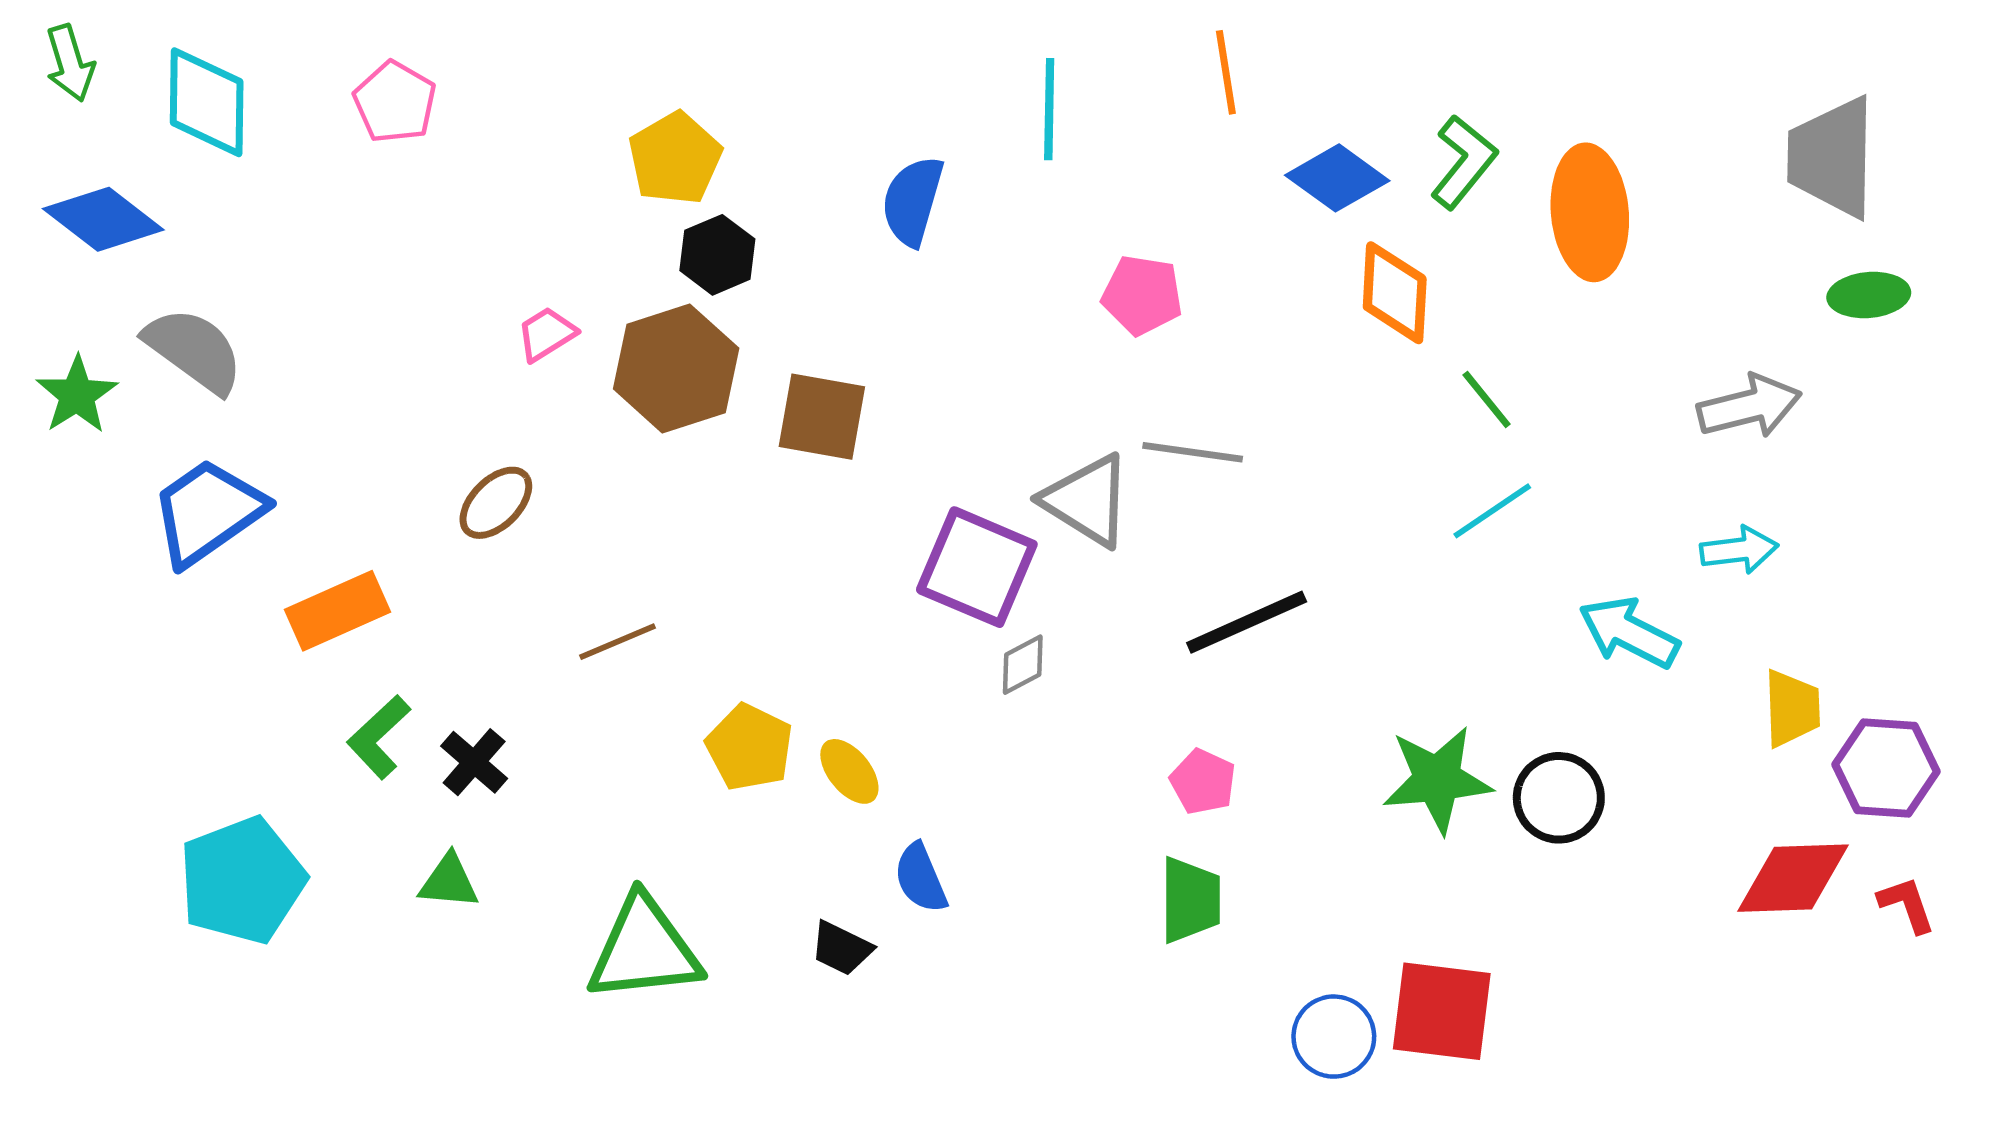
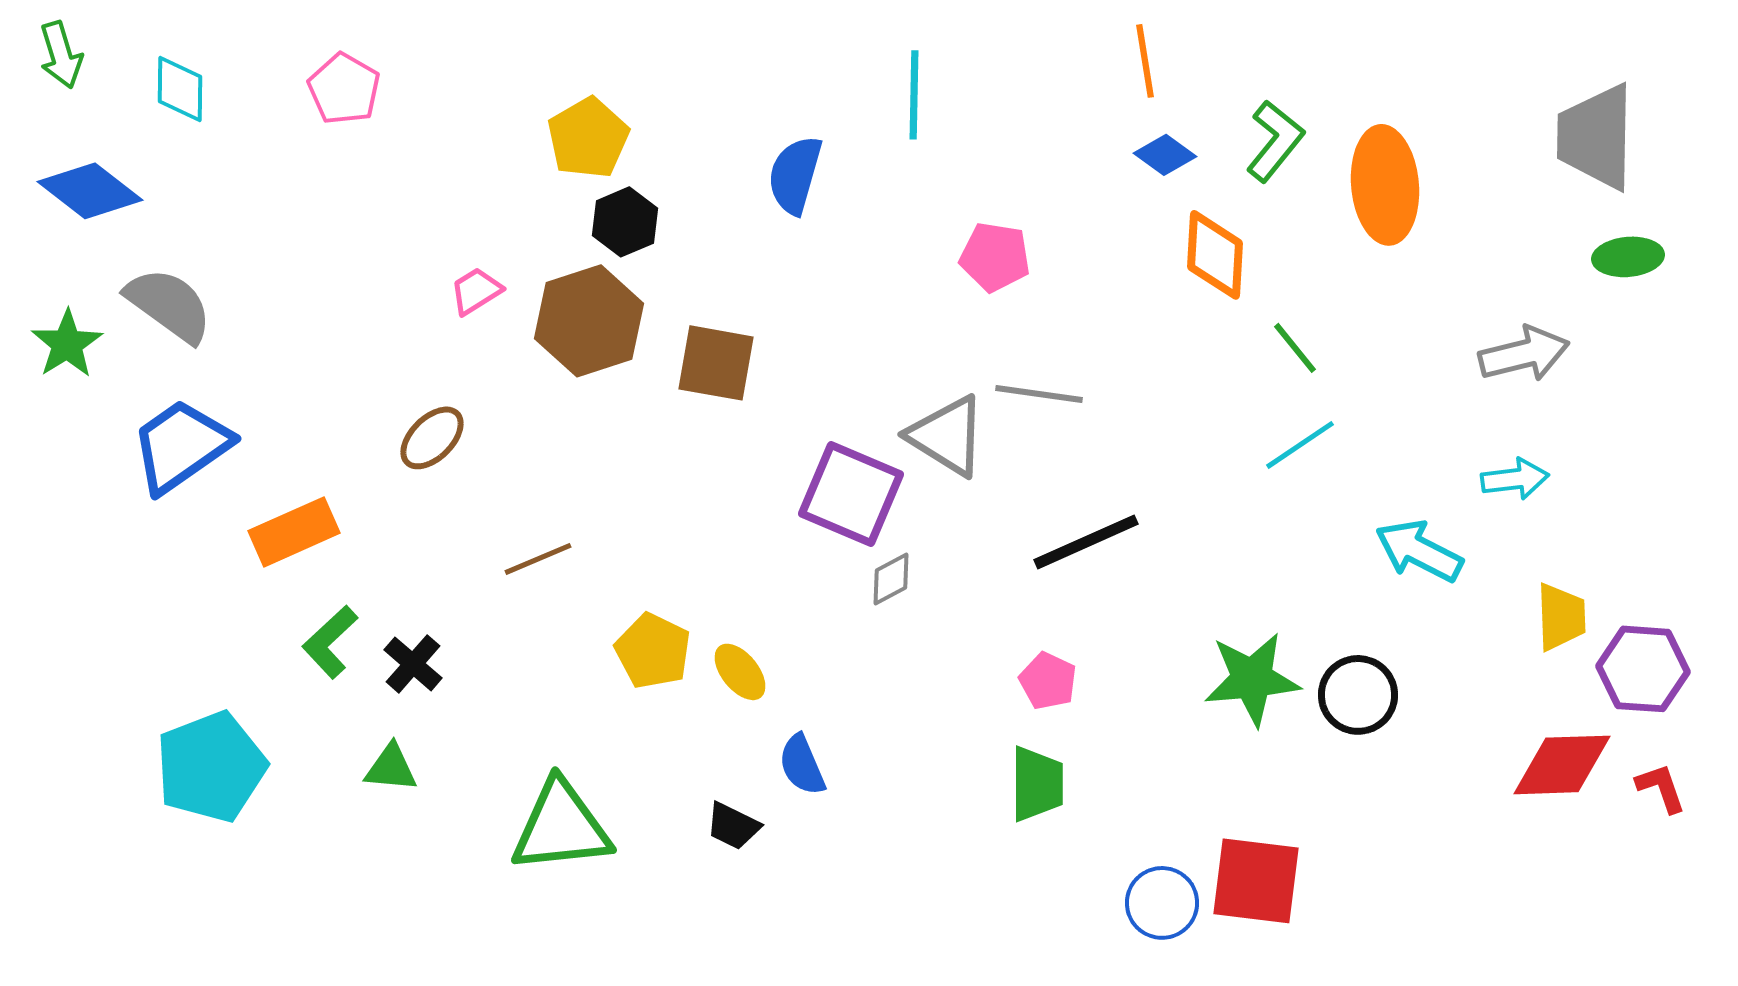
orange line: (1226, 72) -> (1145, 61), moved
cyan diamond: (207, 102) -> (180, 89), size x0.7
blue diamond: (1337, 178) -> (1165, 155), size x0.7

